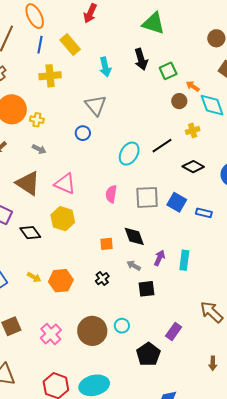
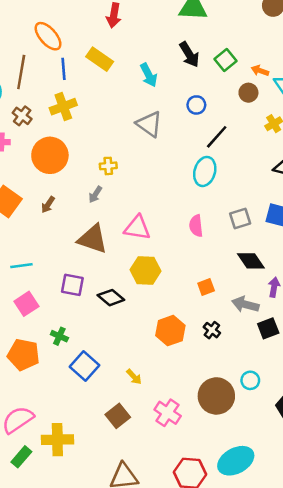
yellow cross: (50, 76) -> (63, 107), moved
yellow cross: (37, 120) -> (108, 166), moved
blue circle: (83, 133) -> (196, 105), moved
black line: (162, 146) -> (217, 137), moved
gray arrow: (39, 149) -> (95, 194), turned 112
gray square: (147, 197) -> (240, 219), size x0.7
black diamond: (134, 236) -> (251, 261), moved
gray arrow: (134, 265) -> (245, 304), size x1.5
yellow arrow: (34, 277) -> (134, 377), moved, turned 32
orange hexagon: (61, 281) -> (170, 331), moved

